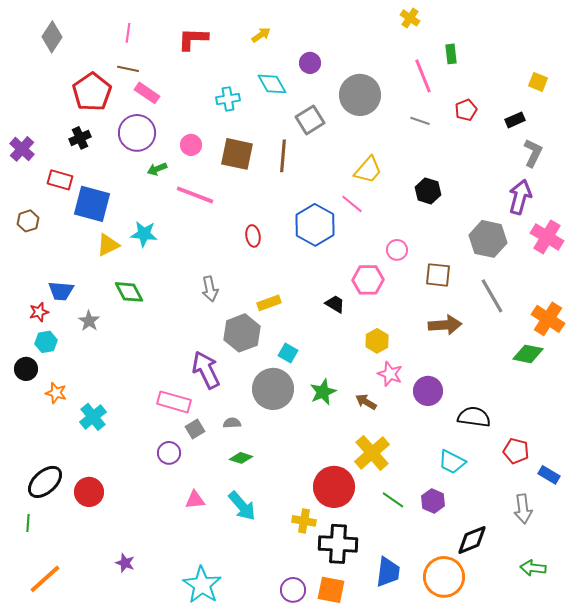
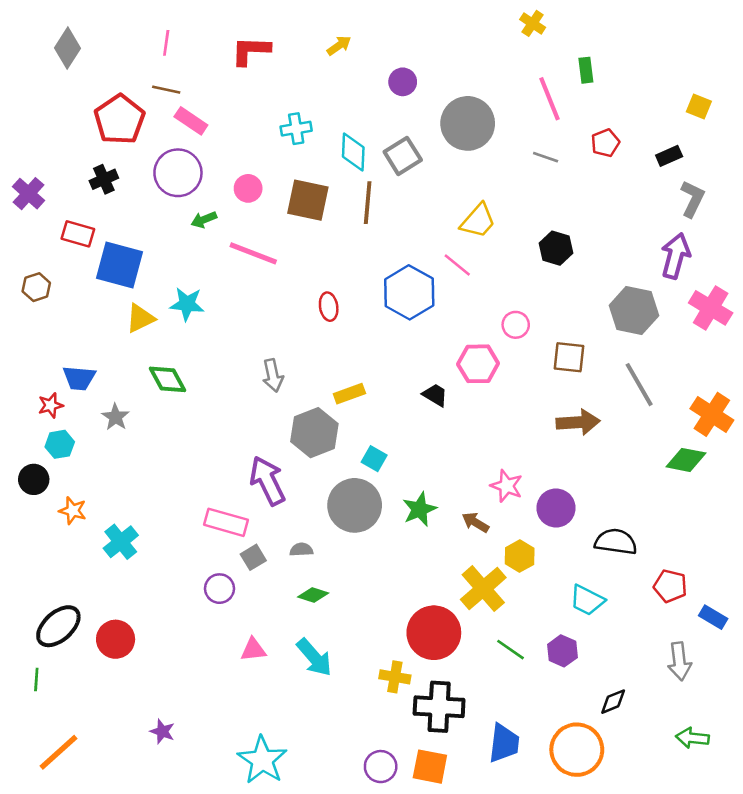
cyan diamond: (272, 84) -> (353, 152), moved, turned 32
yellow hexagon: (377, 341) -> (520, 556), moved
black diamond: (472, 540) -> (613, 702), size x0.7

